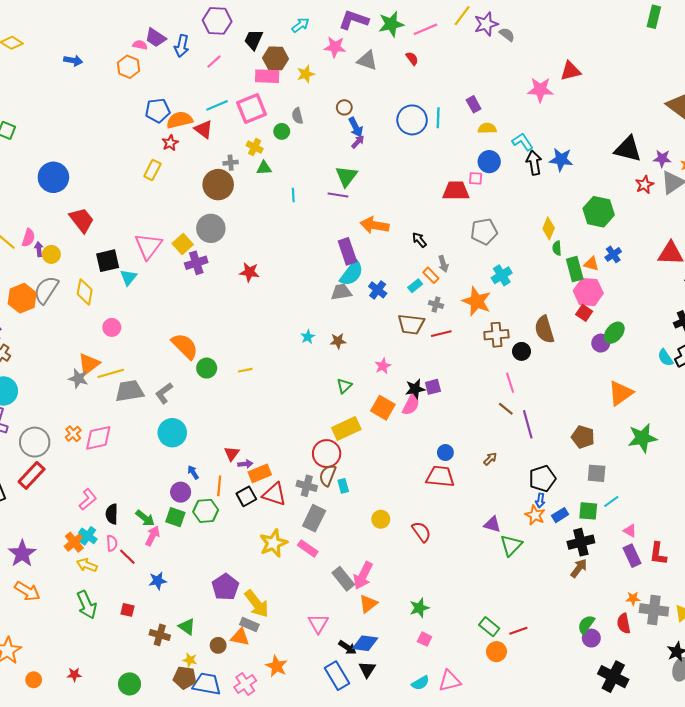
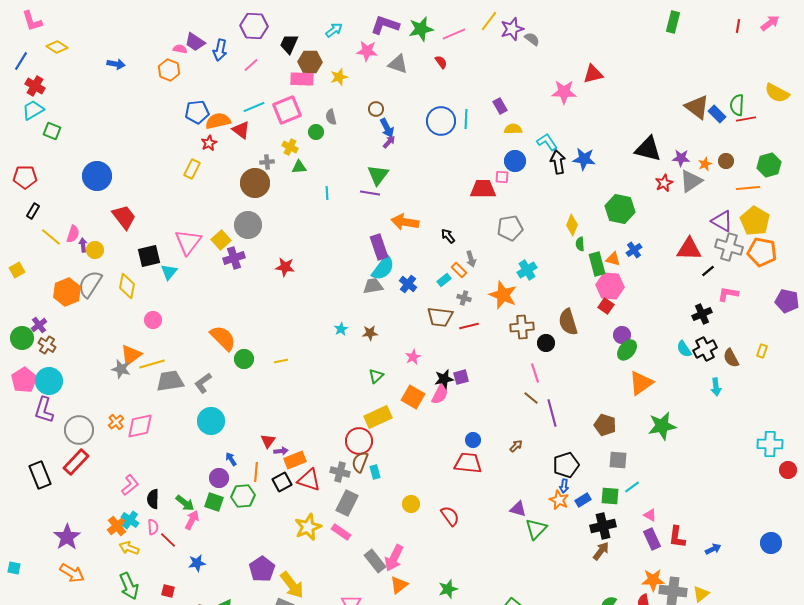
green ellipse: (614, 333) -> (627, 350), moved
orange star: (633, 598) -> (653, 580), size x1.6

